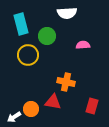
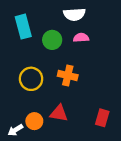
pink semicircle: (83, 45) -> (81, 38), moved
yellow circle: (28, 55) -> (31, 79), moved
orange cross: (66, 82) -> (68, 76), moved

